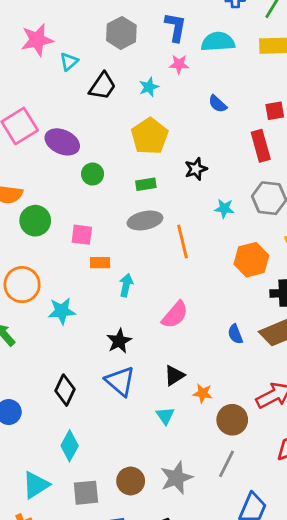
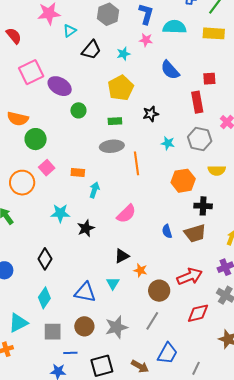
blue semicircle: (218, 104) -> (170, 70), size x1.5
pink square: (82, 235) -> (47, 168), moved, turned 35
cyan star: (62, 311) -> (60, 213), moved
blue triangle: (120, 381) -> (85, 292), moved, turned -35

